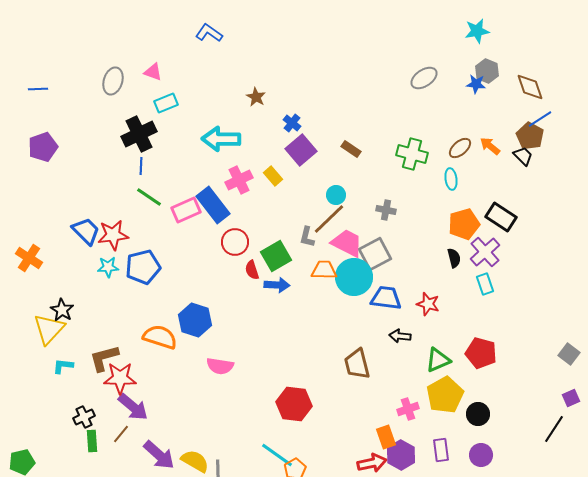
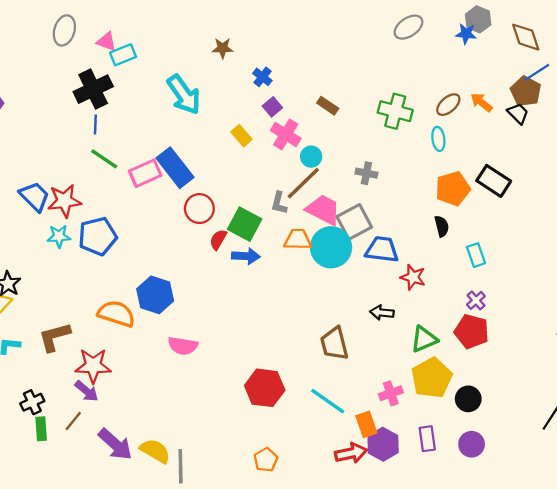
pink triangle: (153, 72) -> (106, 42), moved
brown star: (256, 97) -> (223, 48), turned -30
cyan arrow: (221, 139) -> (184, 95), turned -126
purple square: (301, 150) -> (272, 107), size x0.6
pink cross: (239, 180) -> (286, 134), moved, turned -32
purple cross: (485, 252) -> (476, 300), moved, size x0.6
green square: (276, 256) -> (245, 224), turned -32
red semicircle: (252, 270) -> (218, 240), turned 48
blue trapezoid: (386, 298) -> (382, 250), moved
red star: (120, 378) -> (93, 366), moved
purple arrow: (133, 407) -> (87, 391), size x0.7
cyan line: (277, 455) -> (328, 401), moved

